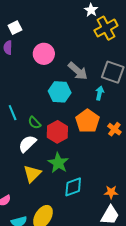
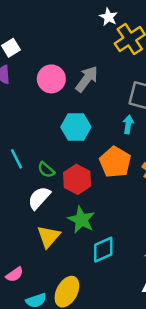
gray arrow: (78, 71) -> (87, 79), moved, turned -90

